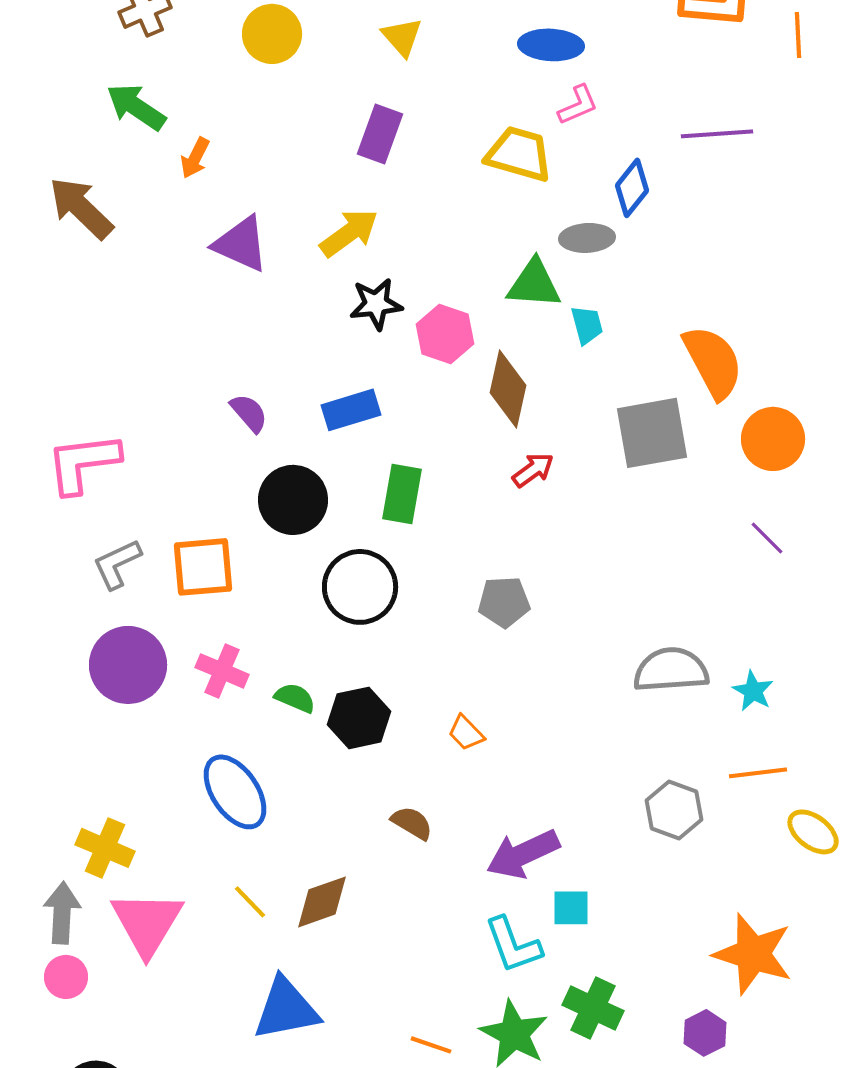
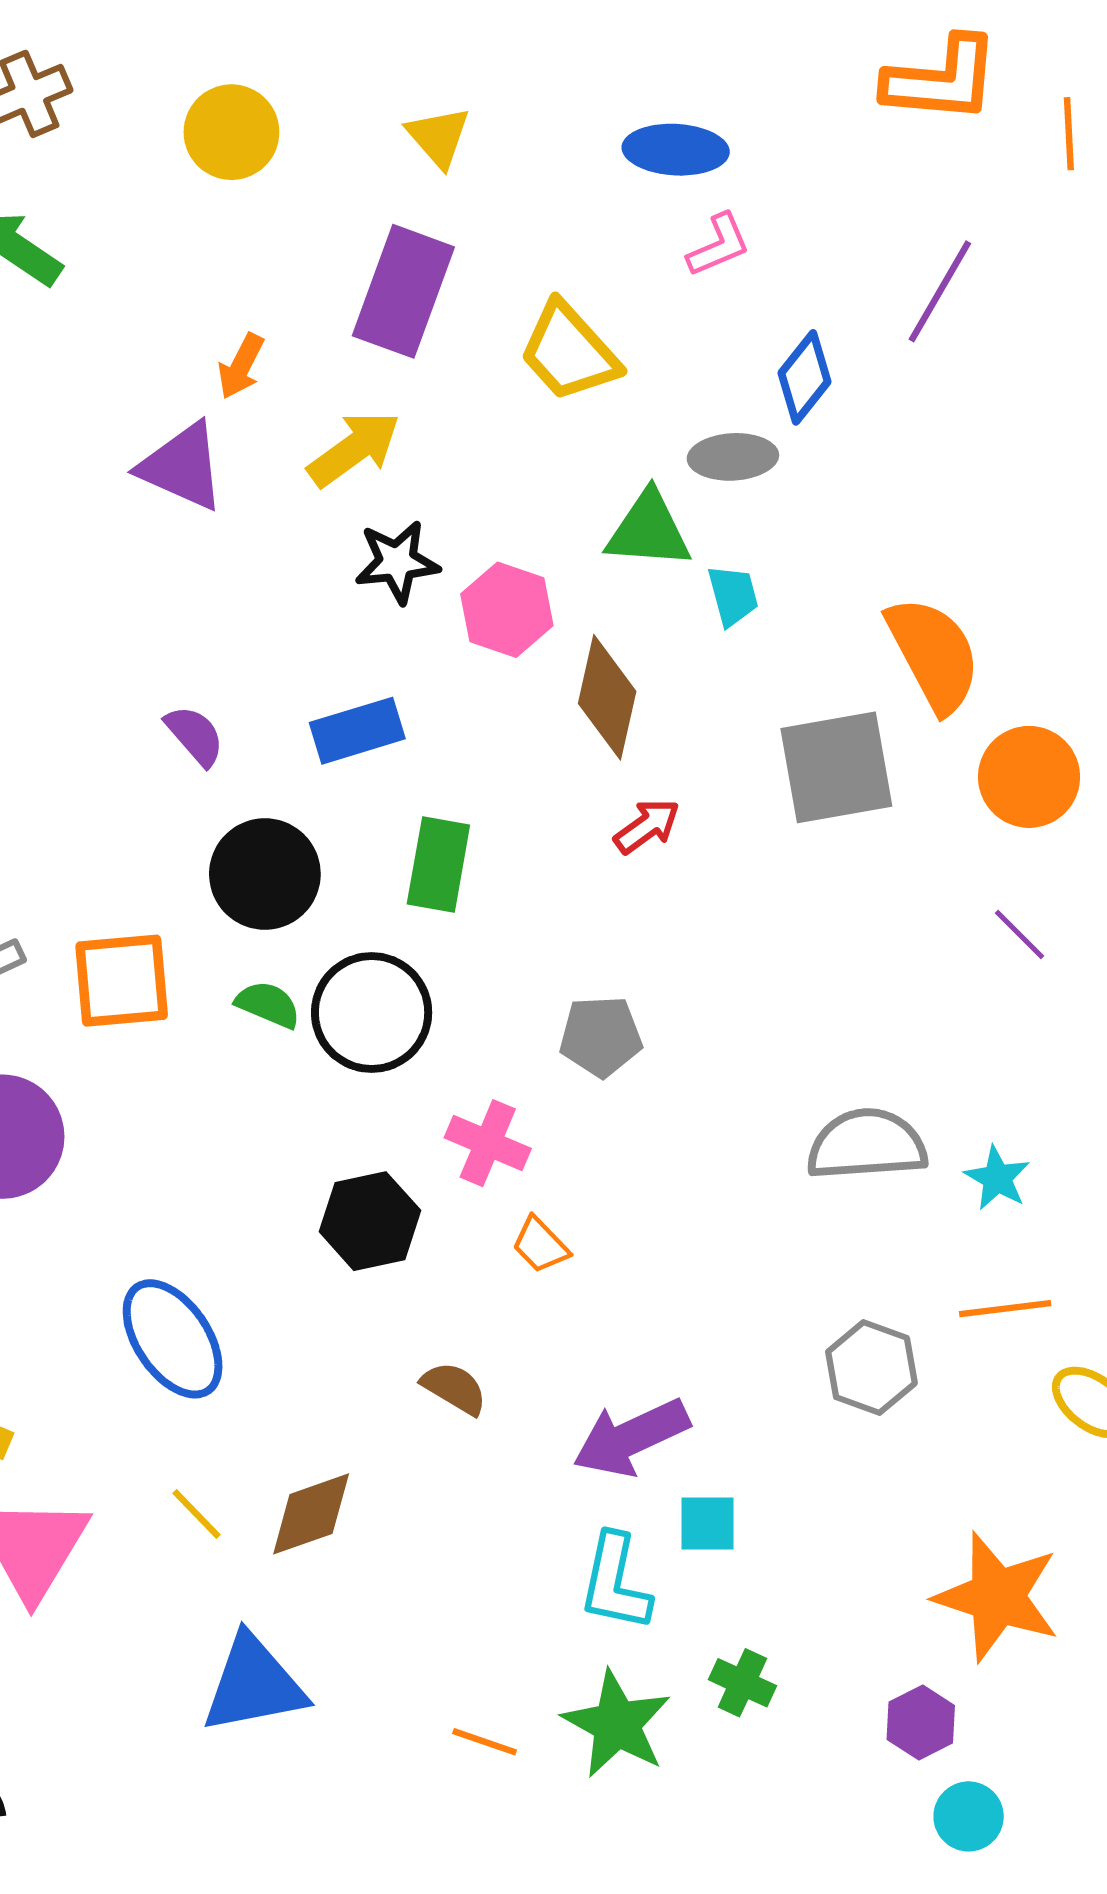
purple rectangle: (380, 134) -> (403, 291), size x1.4
purple line: (717, 134) -> (940, 291), turned -56
yellow trapezoid: (519, 154) -> (569, 352), moved, turned -148
orange arrow: (195, 158) -> (241, 366), moved
pink cross: (222, 671) -> (488, 1143), moved
green semicircle: (295, 698) -> (268, 1005), moved
cyan L-shape: (513, 945) -> (615, 1582), turned 32
green cross: (593, 1008) -> (742, 1683), size x0.7

